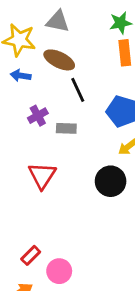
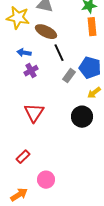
blue arrow: (21, 76) -> (24, 53), moved
gray rectangle: (66, 128) -> (69, 76), moved, turned -56
red rectangle: (31, 255) -> (23, 157), moved

